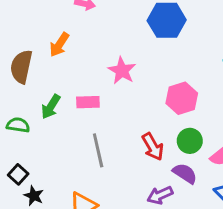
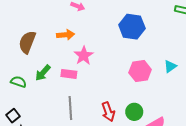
orange arrow: (59, 45) -> (66, 35), moved, turned -138
pink star: (122, 71) -> (84, 56), moved
pink hexagon: (182, 98) -> (140, 71), moved

